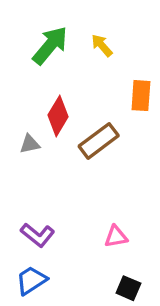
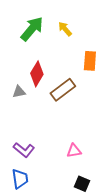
blue trapezoid: (31, 280) -> (20, 179), turned 115

